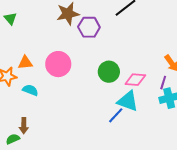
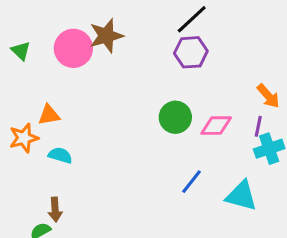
purple hexagon: (89, 27) -> (191, 52), moved
pink circle: (58, 64) -> (73, 48), moved
cyan triangle: (128, 101) -> (241, 196), moved

